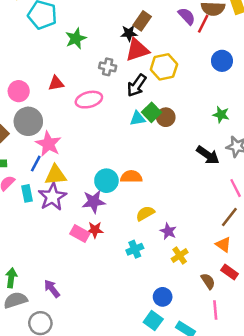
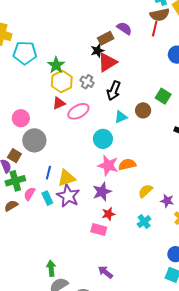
purple semicircle: (187, 16) -> (124, 28), moved
brown rectangle: (142, 21) -> (106, 38), turned 42
gray cross: (108, 67) -> (87, 82), turned 32
yellow hexagon: (164, 67) -> (62, 82), moved
red triangle: (56, 83) -> (59, 103), moved
green square: (151, 112) -> (163, 96), moved
pink star: (48, 144) -> (108, 165), moved
cyan circle: (106, 181) -> (103, 139), moved
pink rectangle: (80, 233) -> (99, 230), moved
purple arrow: (52, 289) -> (105, 272), moved

